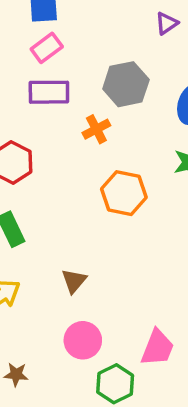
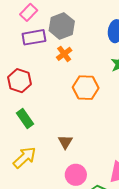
gray hexagon: (126, 84) -> (62, 26), moved

